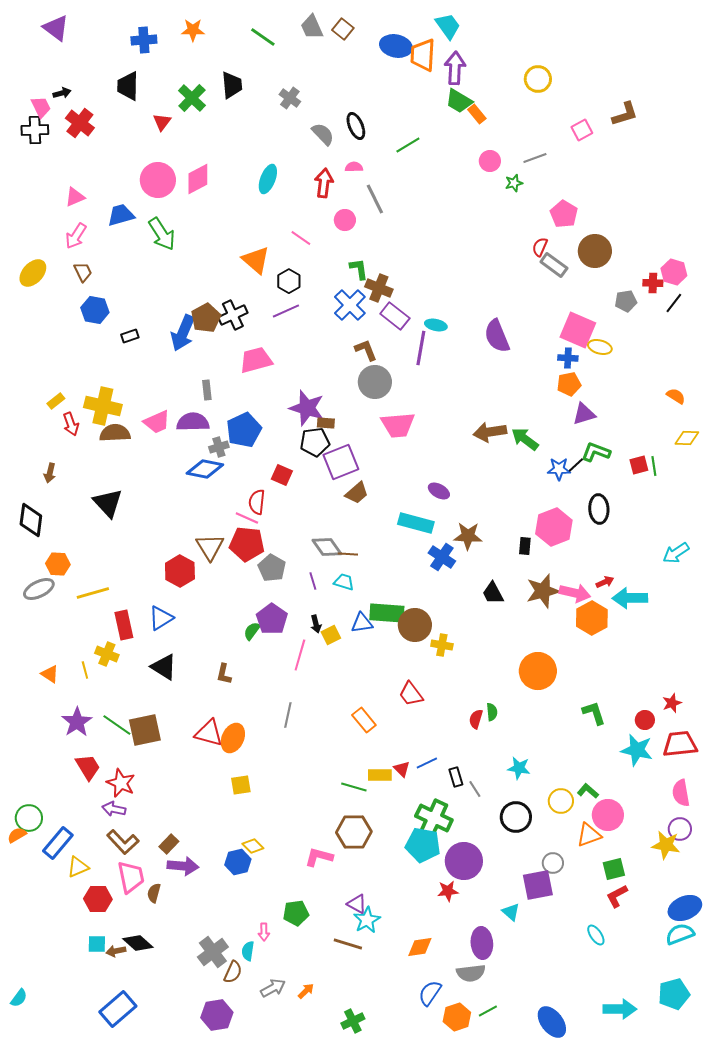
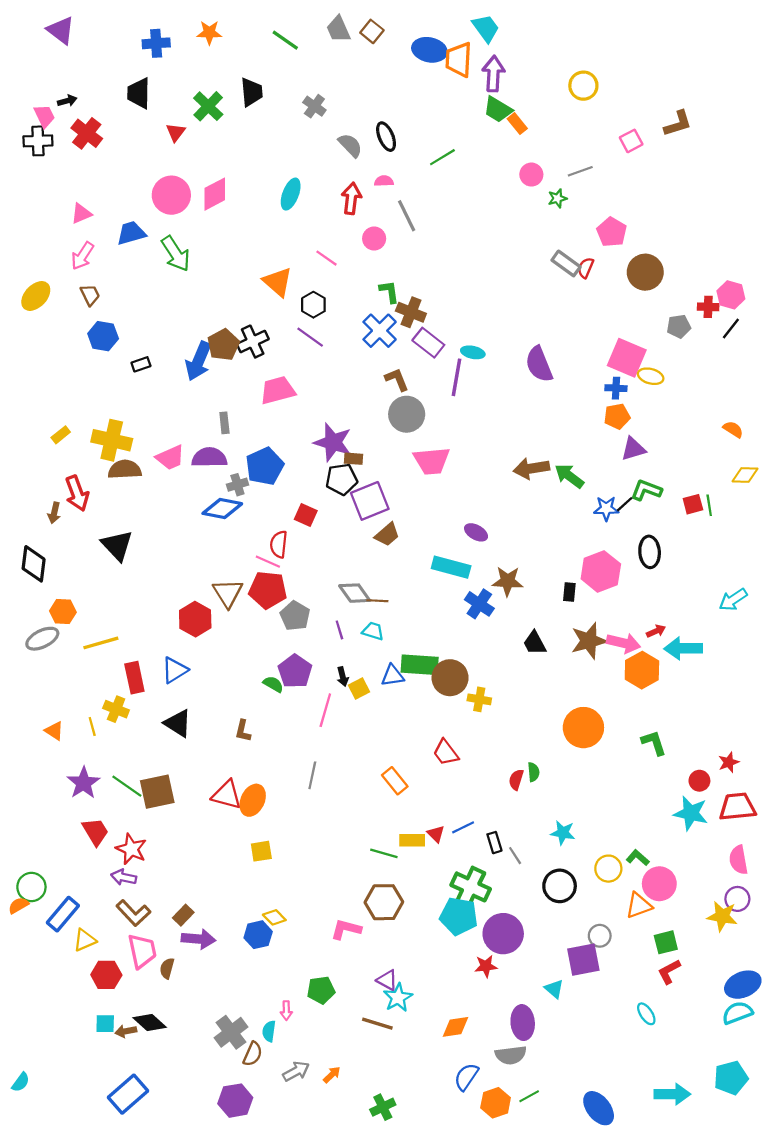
gray rectangle: (554, 265) -> (566, 263), moved
purple line: (286, 311) -> (310, 337), turned 60
red arrow: (71, 424) -> (77, 493), moved, size x1.4
green semicircle: (252, 631) -> (273, 684), turned 84
green L-shape: (594, 713) -> (654, 743), moved

